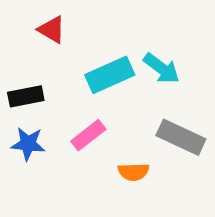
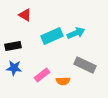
cyan arrow: (162, 68) -> (76, 33), turned -60
pink rectangle: (88, 135) -> (42, 75), moved

